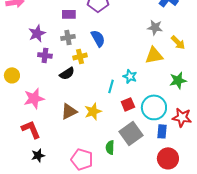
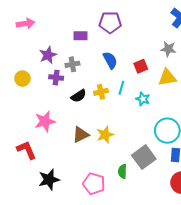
gray cross: (68, 37) -> (72, 64), moved
yellow cross: (80, 56) -> (101, 92), moved
yellow circle: (12, 75) -> (22, 79), moved
cyan line: (111, 86) -> (121, 88), moved
red square: (128, 104) -> (141, 66), moved
red L-shape: (31, 129) -> (27, 150), moved
black star: (38, 155) -> (49, 180), size x1.5

